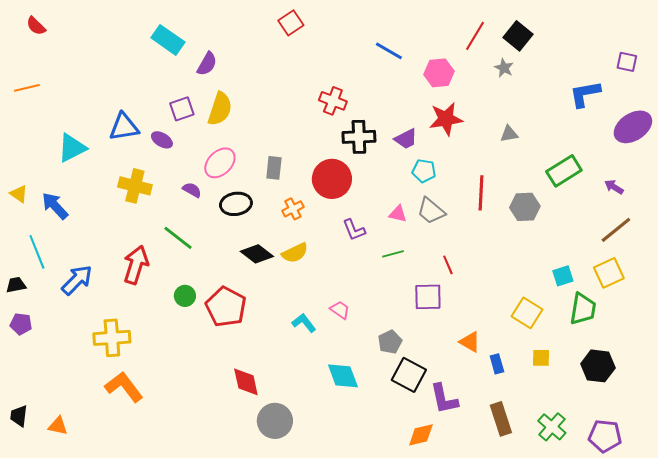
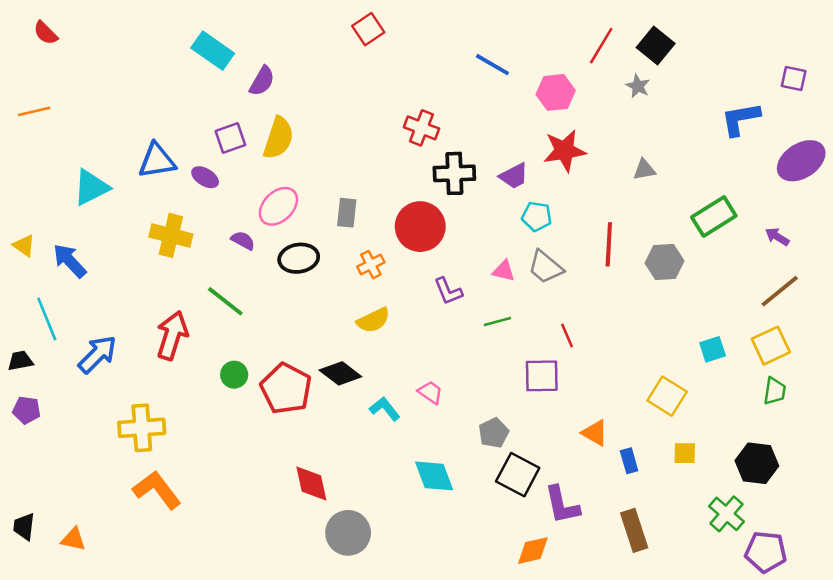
black diamond: (257, 254) -> (340, 373), moved
green trapezoid: (583, 309) -> (775, 391), moved, size x0.7
green cross: (552, 427) -> (727, 514), moved

